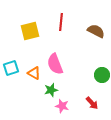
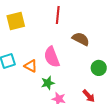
yellow square: (30, 31) -> (16, 21), moved
brown semicircle: (96, 31) -> (81, 39), moved

